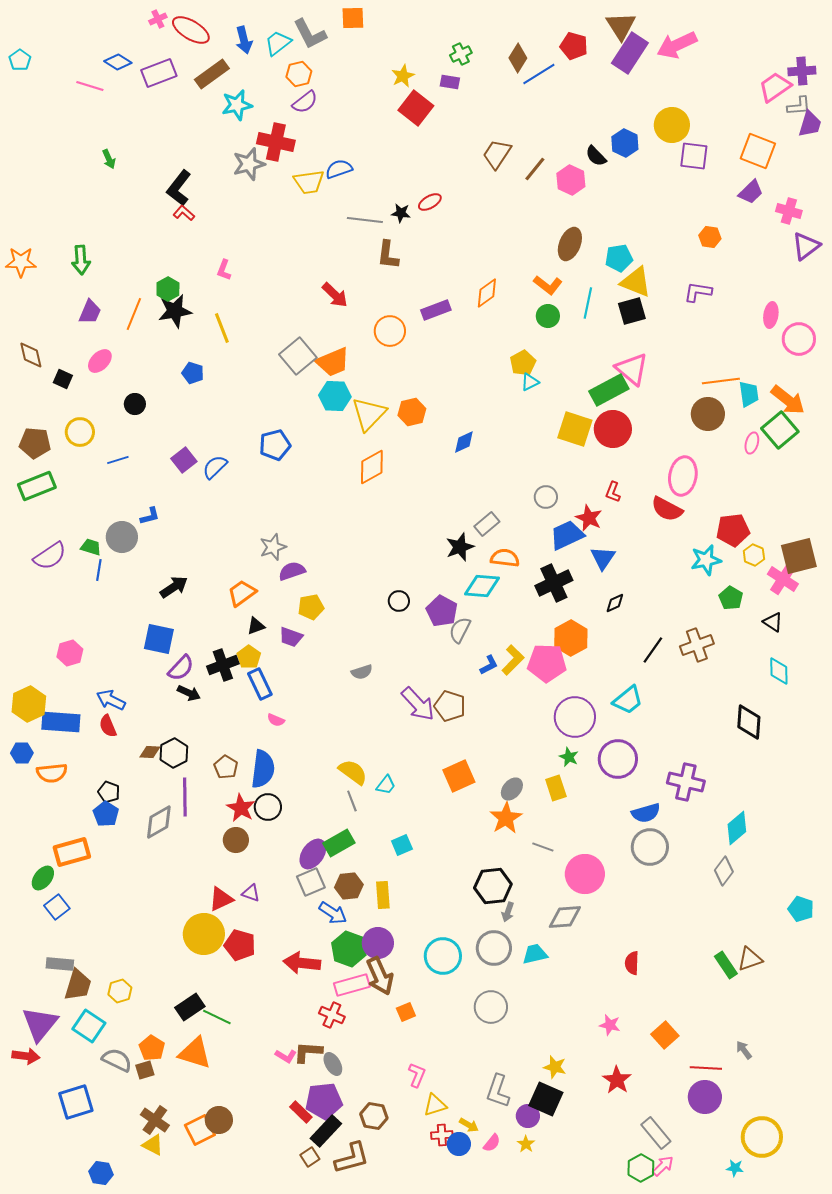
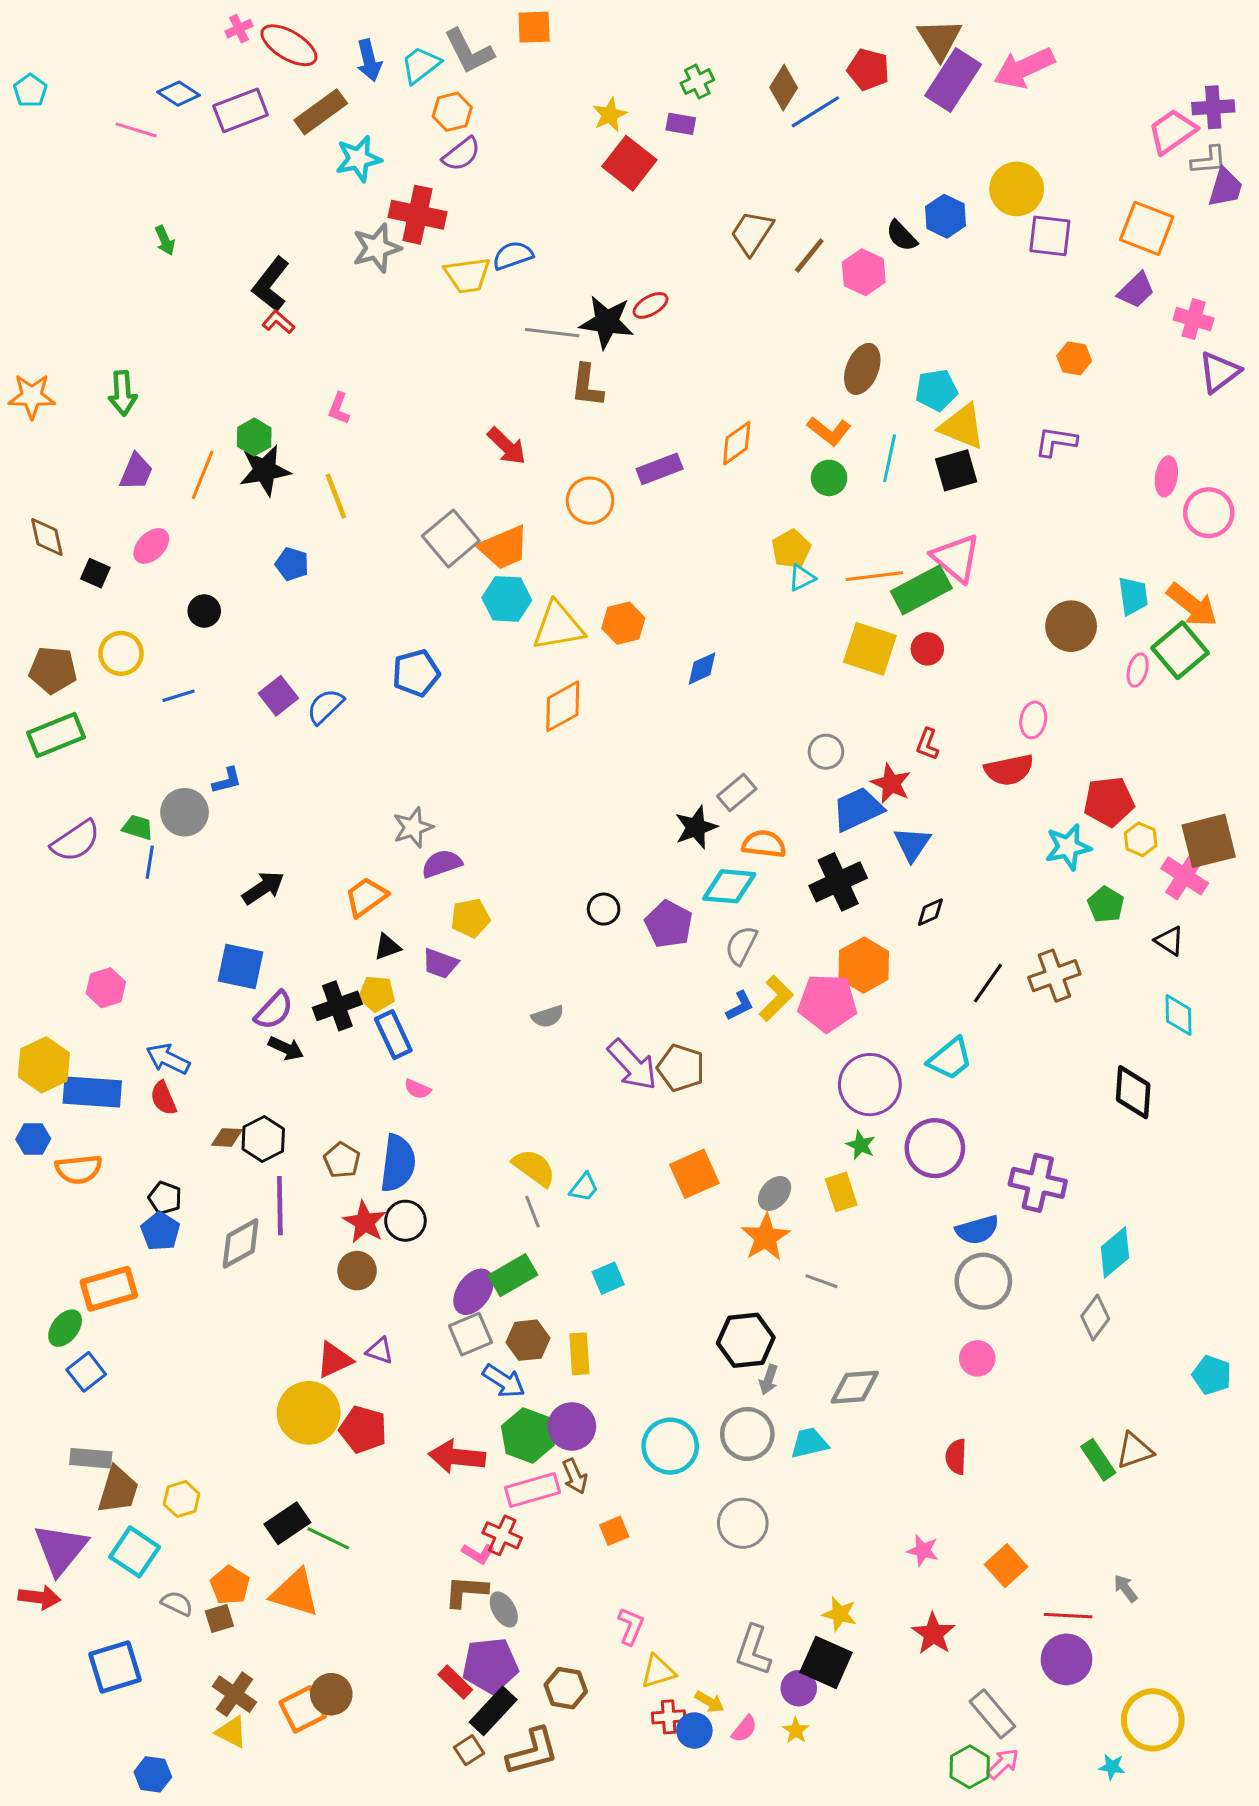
black star: (401, 213) -> (607, 322), size x1.8
orange line: (721, 381) -> (874, 576), moved
yellow triangle: (369, 414) -> (558, 626), turned 36
red circle: (613, 429) -> (927, 649), size x0.6
pink ellipse: (683, 476) -> (1033, 720), size x0.6
red semicircle: (667, 509) -> (1009, 770), turned -40
gray semicircle: (460, 630) -> (741, 945), moved
yellow pentagon: (249, 657) -> (377, 994), turned -30
pink circle: (585, 874) -> (977, 1358), moved, size x0.6
brown arrow: (380, 976) -> (575, 1476), size x0.6
pink L-shape: (286, 1056) -> (478, 1554), moved
gray semicircle: (117, 1060) -> (177, 1603), size x0.7

